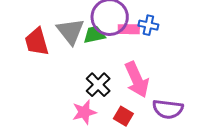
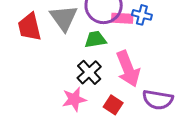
green trapezoid: (94, 35) -> (95, 39), moved

